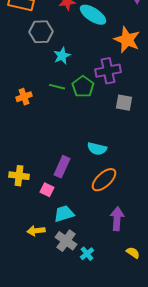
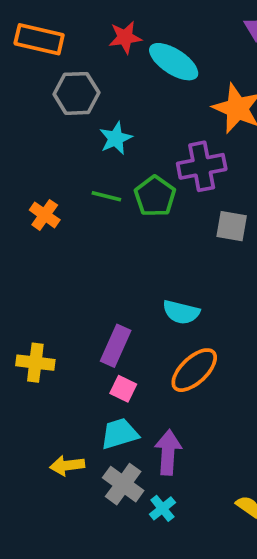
orange cross: (24, 97) -> (45, 215), turned -35
pink square: (47, 190) -> (123, 389), moved
purple arrow: (117, 219) -> (168, 452), moved

